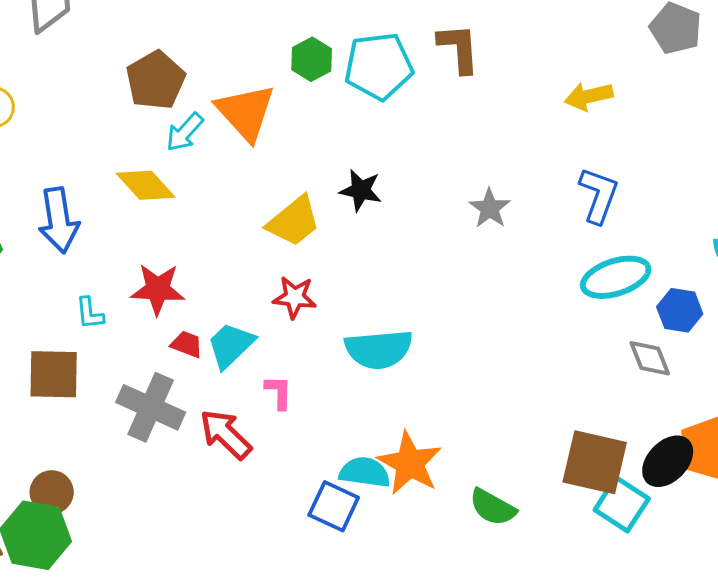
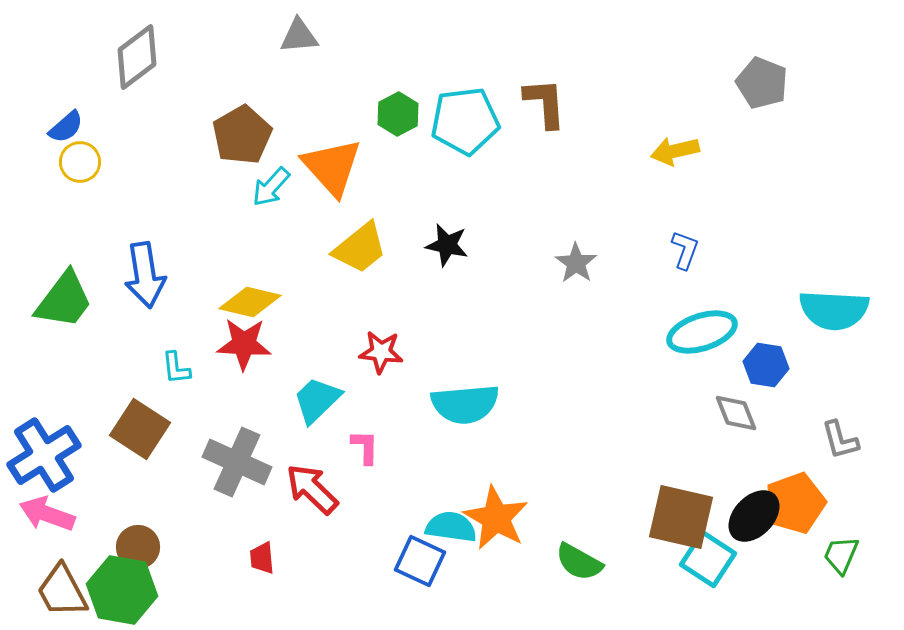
yellow diamond: (146, 185) -> (250, 302), moved, turned -34
blue L-shape: (599, 195) -> (685, 250), size x0.7
yellow trapezoid: (294, 221) -> (360, 248), moved
red trapezoid: (187, 344) -> (262, 558), moved, turned -116
brown square: (54, 374) -> (140, 429), turned 32

